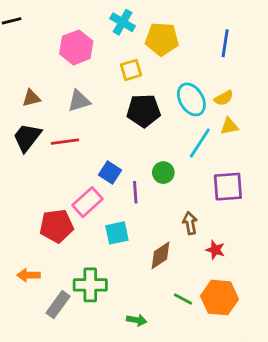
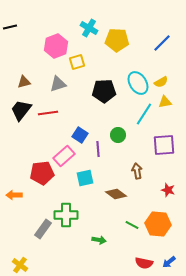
blue line: (225, 43) -> (162, 43), turned 36
yellow square: (131, 70) -> (77, 62), moved
red star: (215, 250) -> (168, 190), moved
brown diamond: (160, 255) -> (116, 194), turned 70
orange arrow: (28, 275) -> (14, 195), moved

